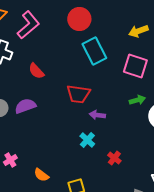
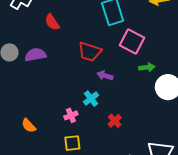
pink square: (135, 66) -> (132, 42), moved
pink cross: (10, 160) -> (71, 115), moved
orange semicircle: (41, 175) -> (29, 126), moved

